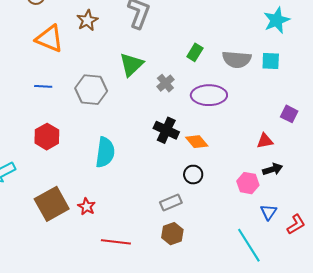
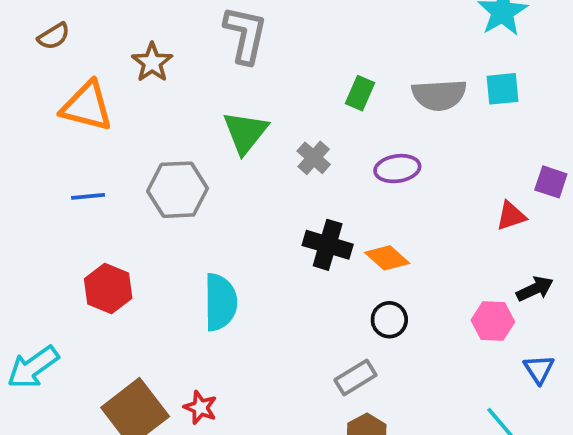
purple ellipse: (209, 95) -> (397, 169), size x0.7
red triangle: (265, 141) -> (511, 216), moved

